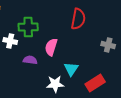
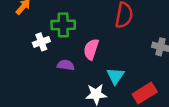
white cross: (10, 41) -> (41, 42), turned -32

